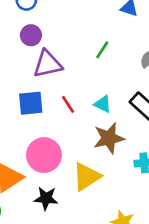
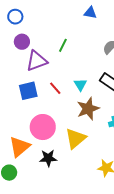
green line: (102, 50) -> (63, 45), moved
cyan triangle: (103, 104) -> (80, 85), turned 40

